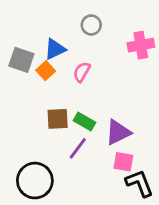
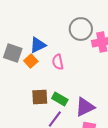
gray circle: (91, 25) -> (81, 29), moved, size x1.5
pink semicircle: (82, 72) -> (58, 62), turned -42

